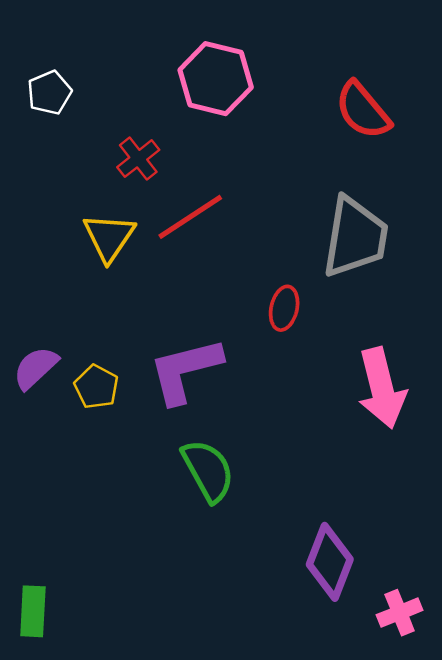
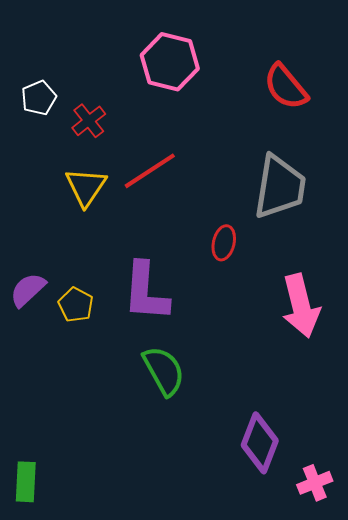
white pentagon: (49, 93) -> (39, 98), moved
red cross: (138, 159) -> (89, 121), moved
purple L-shape: (185, 370) -> (146, 292), turned -72

